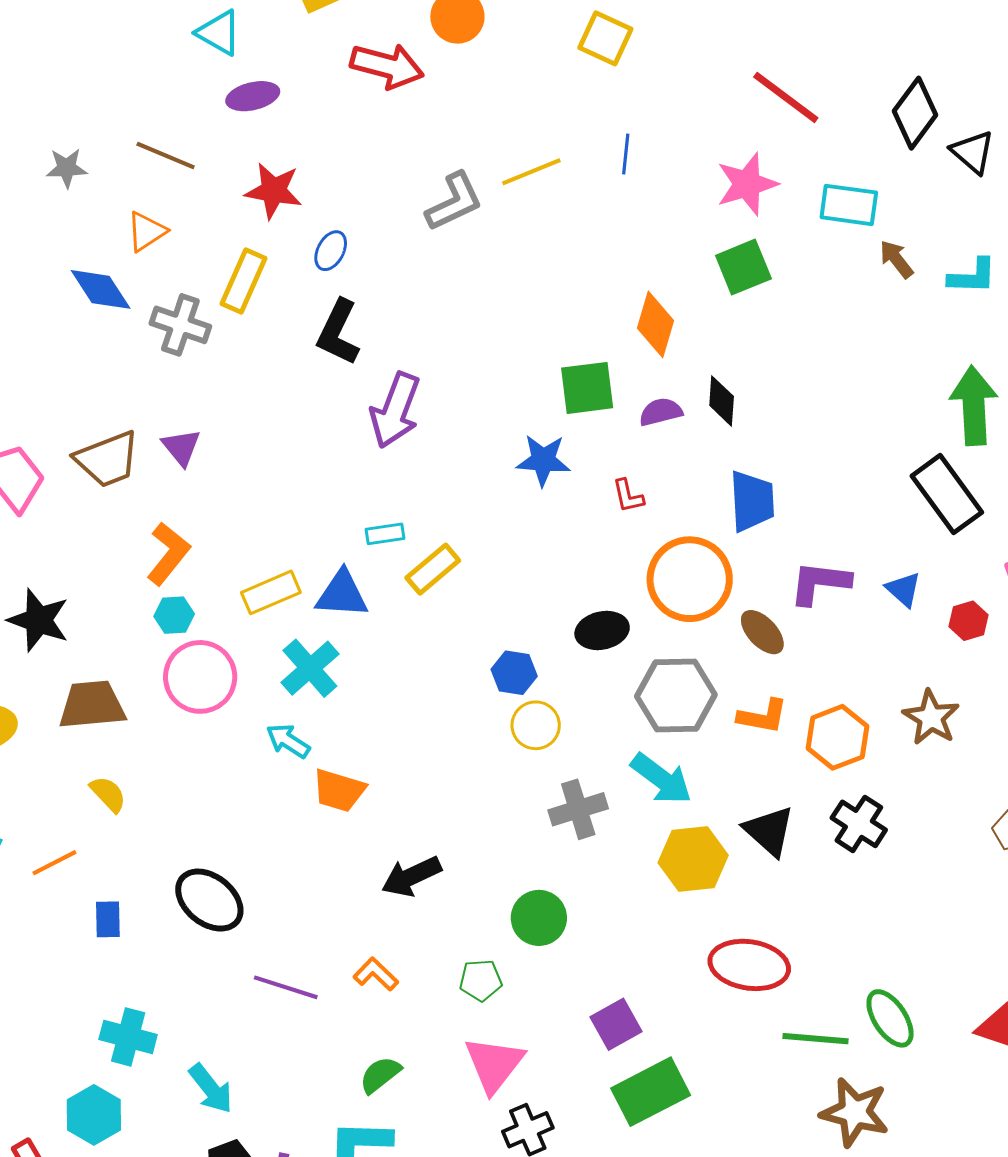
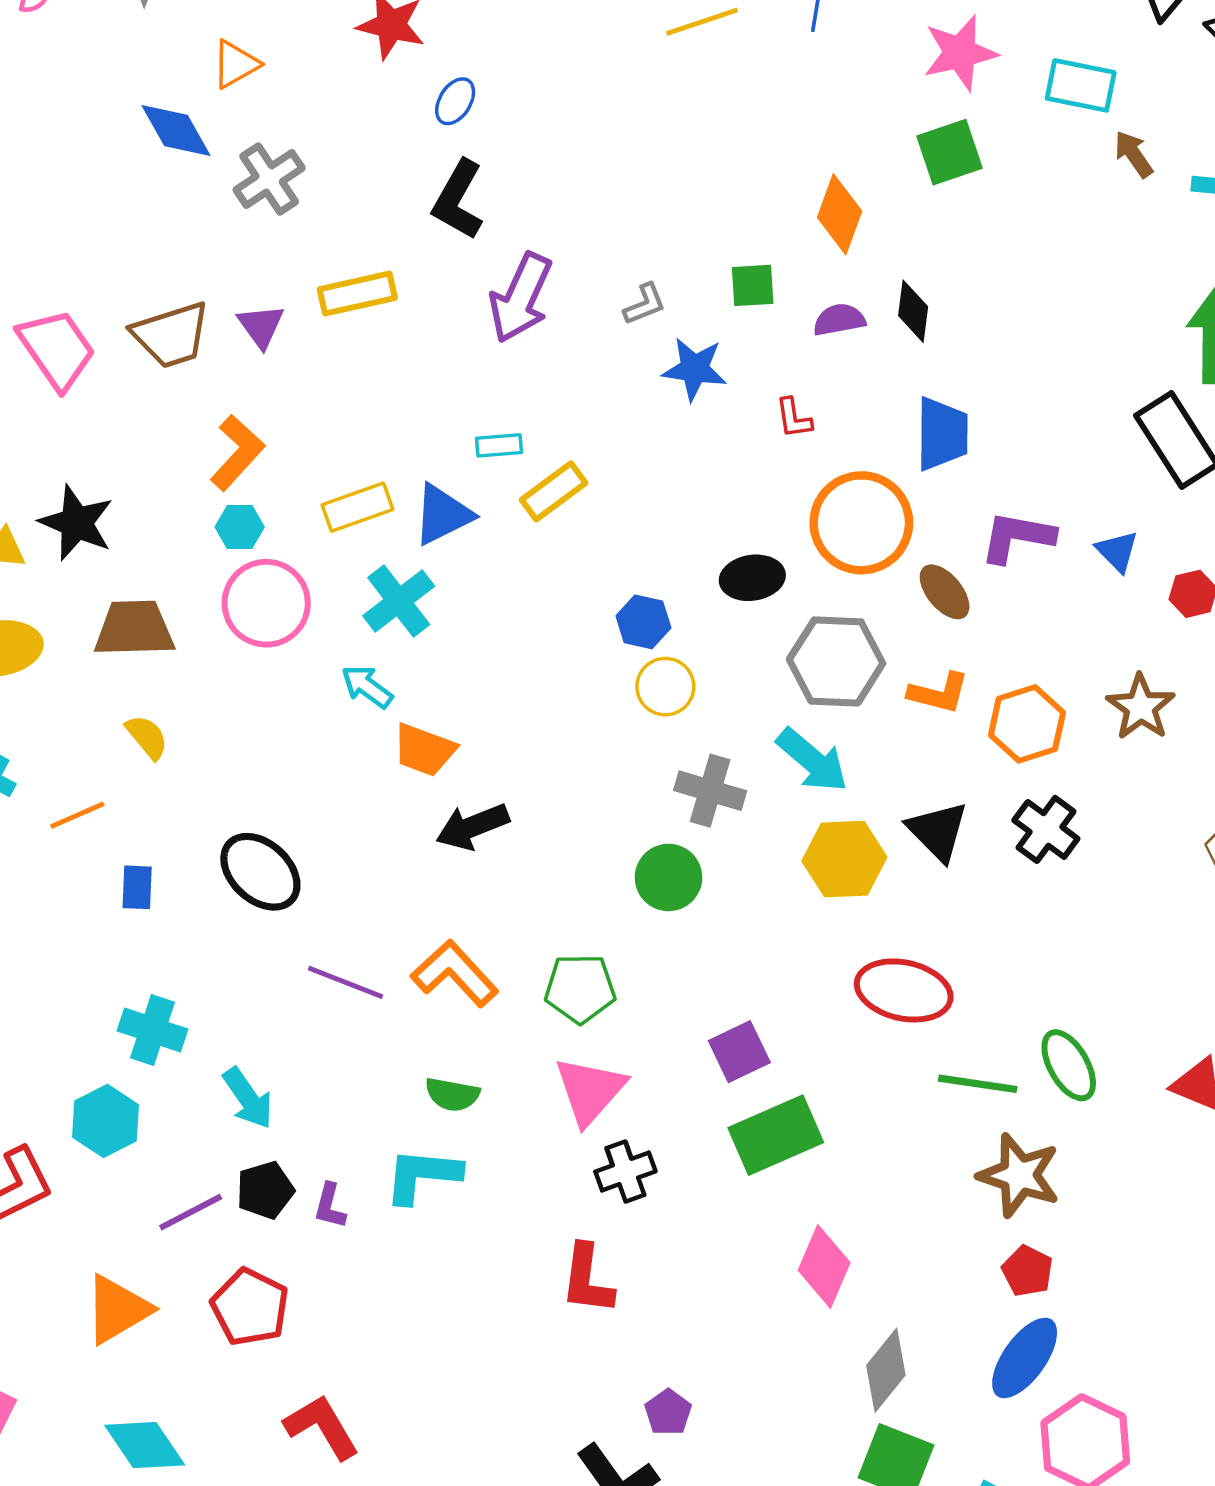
gray L-shape: (454, 202) -> (645, 304), moved, size x0.6
yellow rectangle: (243, 281) -> (357, 294), moved, turned 50
gray cross: (180, 325) -> (269, 179), turned 34
green square: (587, 388) -> (753, 285), size x0.7
blue triangle: (342, 594) -> (443, 515), turned -34
gray cross: (578, 809) -> (710, 791), turned 30
black arrow: (411, 876) -> (473, 827), moved
green circle: (539, 918) -> (668, 877), moved
orange L-shape: (376, 974) -> (455, 973), size x1.6
green pentagon: (481, 980) -> (580, 988), size x1.4
green semicircle: (380, 1075) -> (452, 1094), turned -135

